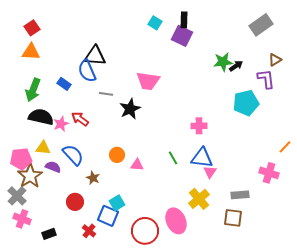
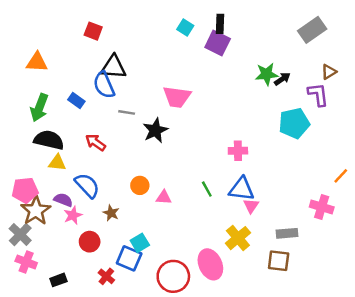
red square: (32, 28) -> (93, 31), moved, turned -35
pink star: (61, 124) -> (73, 215), moved
yellow triangle: (43, 148) -> (57, 163), moved

